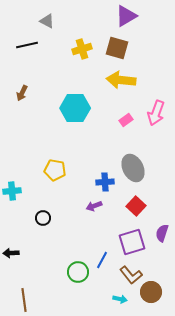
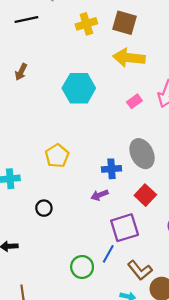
yellow pentagon: (55, 170) -> (57, 156), turned 30
purple square: (132, 242) -> (125, 228), moved

